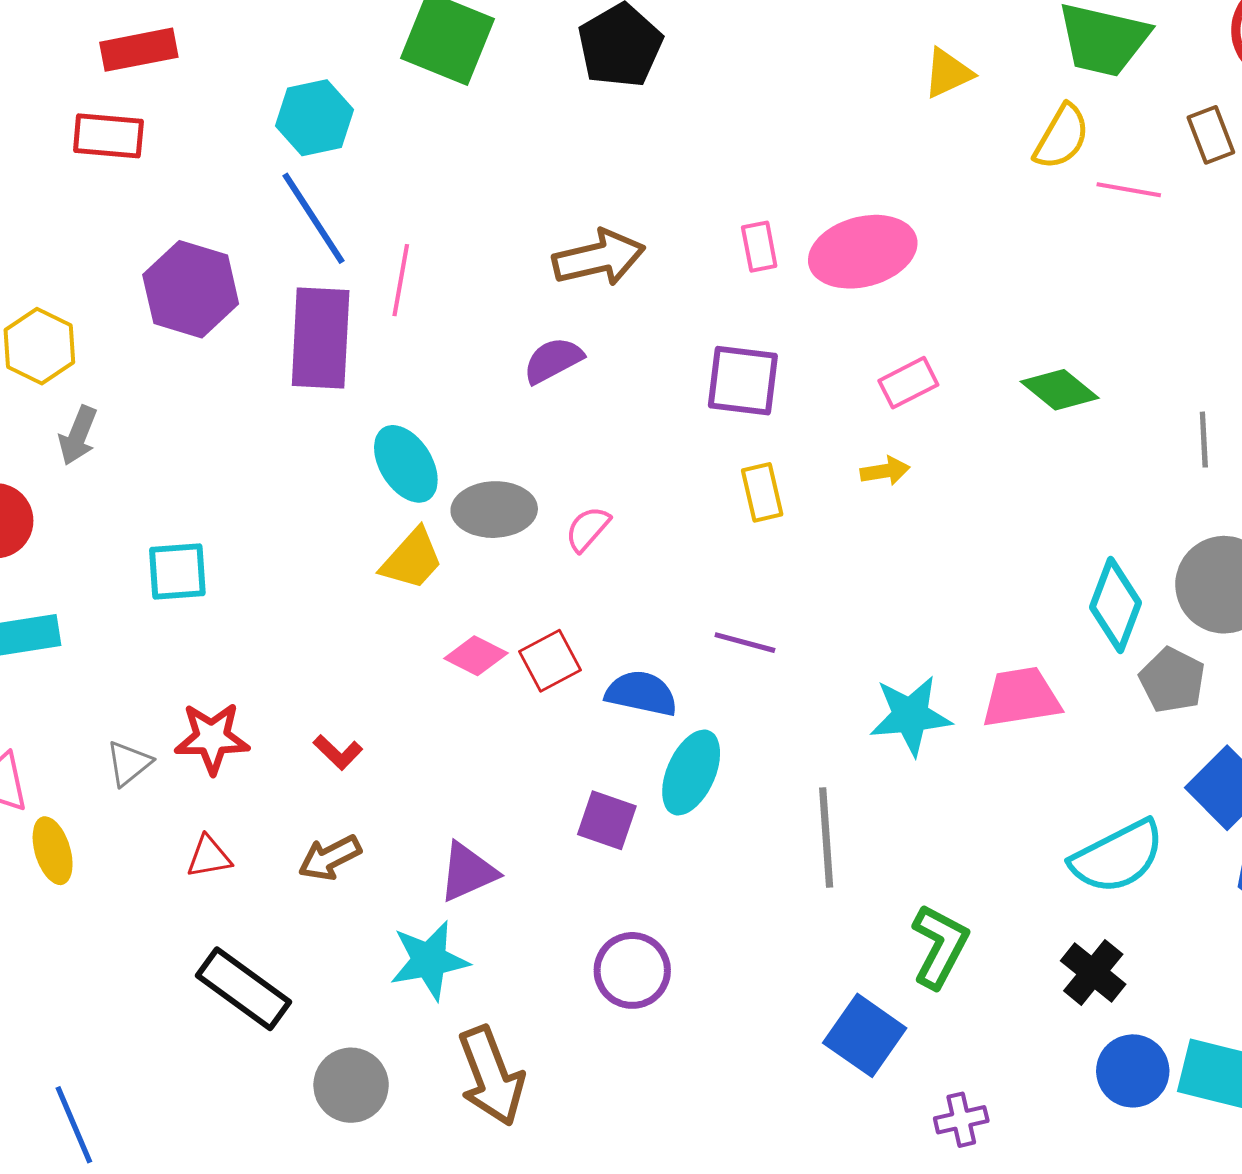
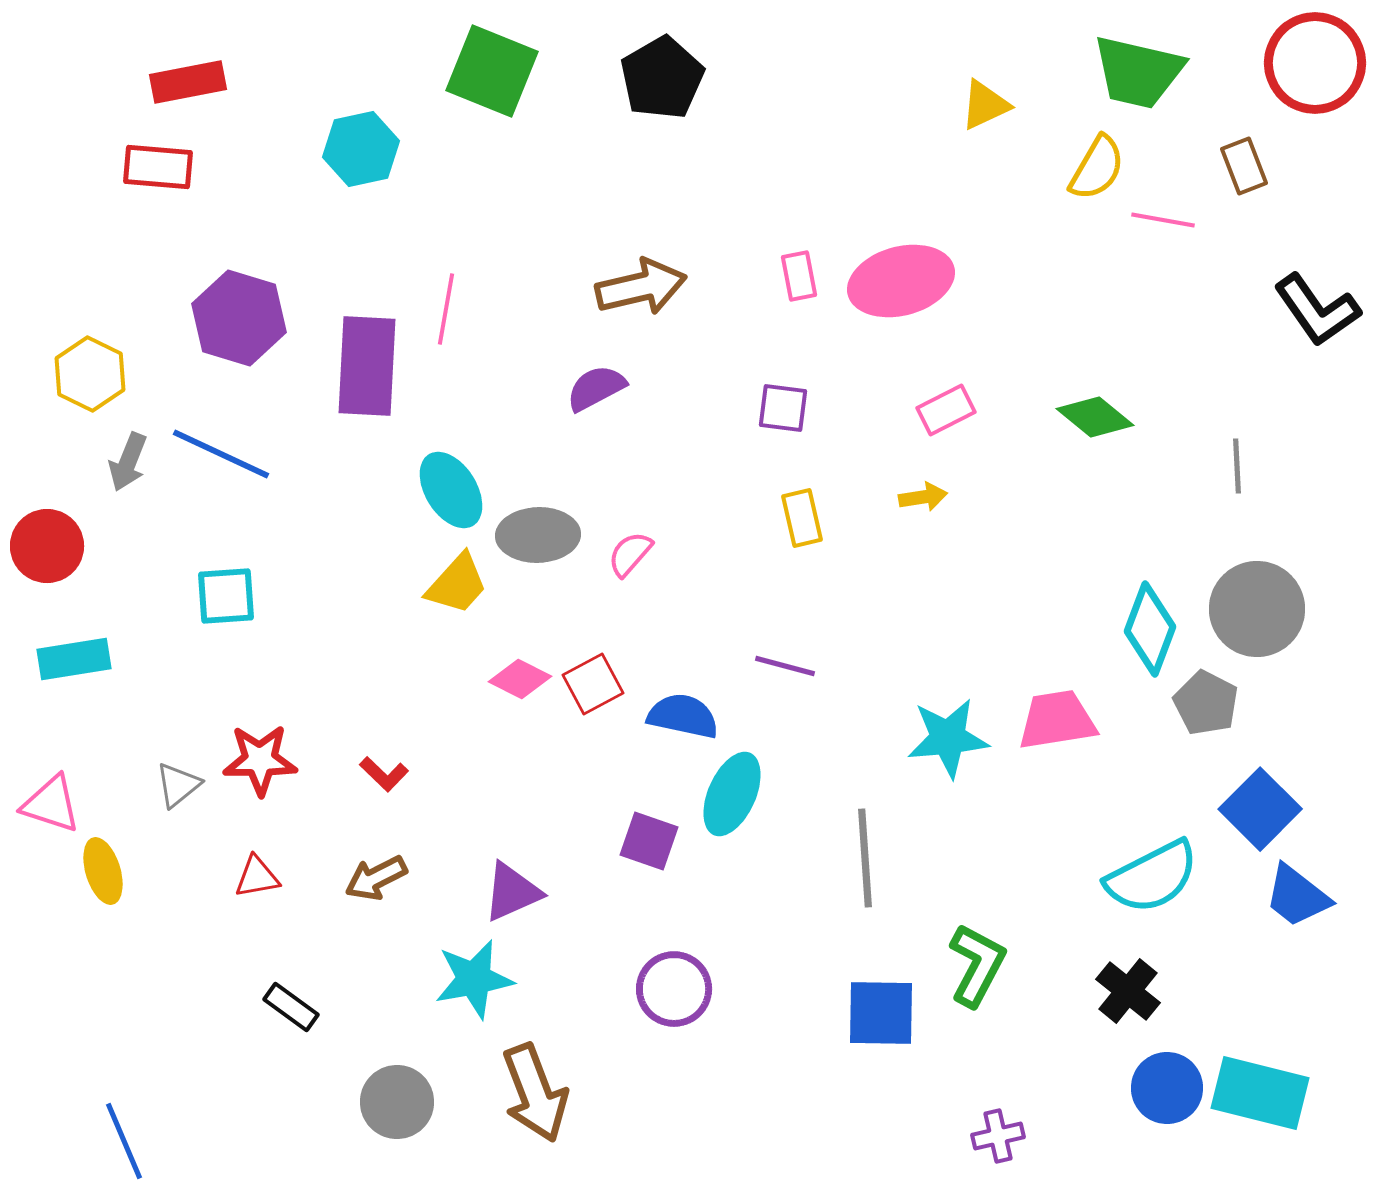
blue line: (313, 218) -> (221, 454), moved, turned -32
purple square: (743, 381) -> (783, 408), size x0.7
black rectangle: (243, 989) -> (291, 1007), size x0.6
blue square: (865, 1035) -> (881, 1013), moved, turned -34

